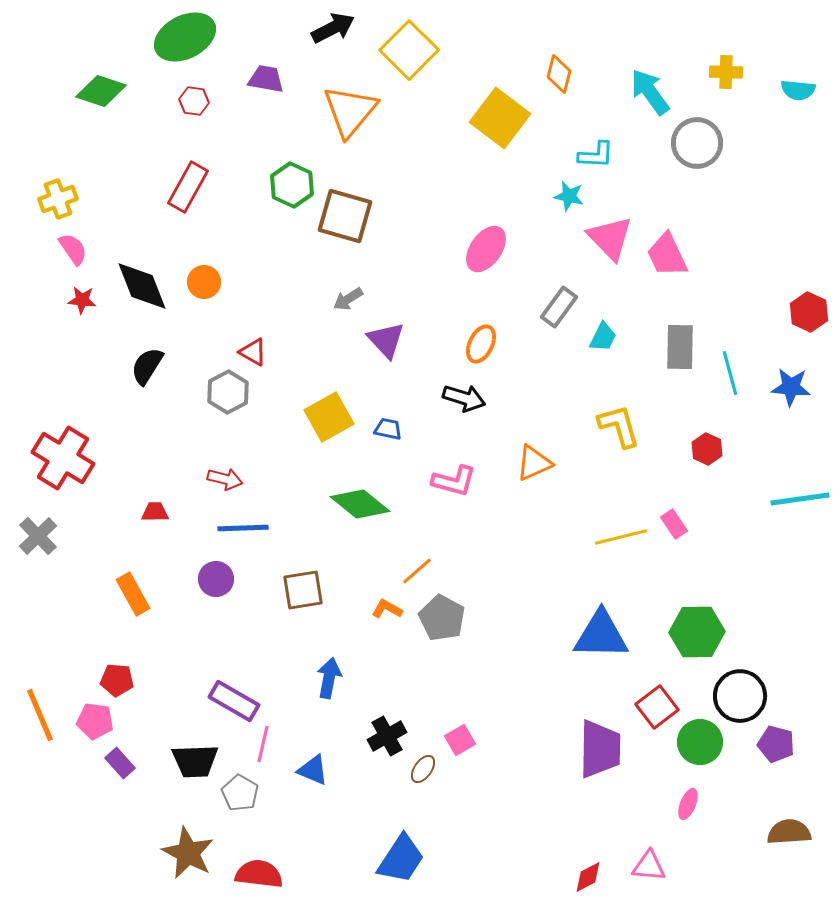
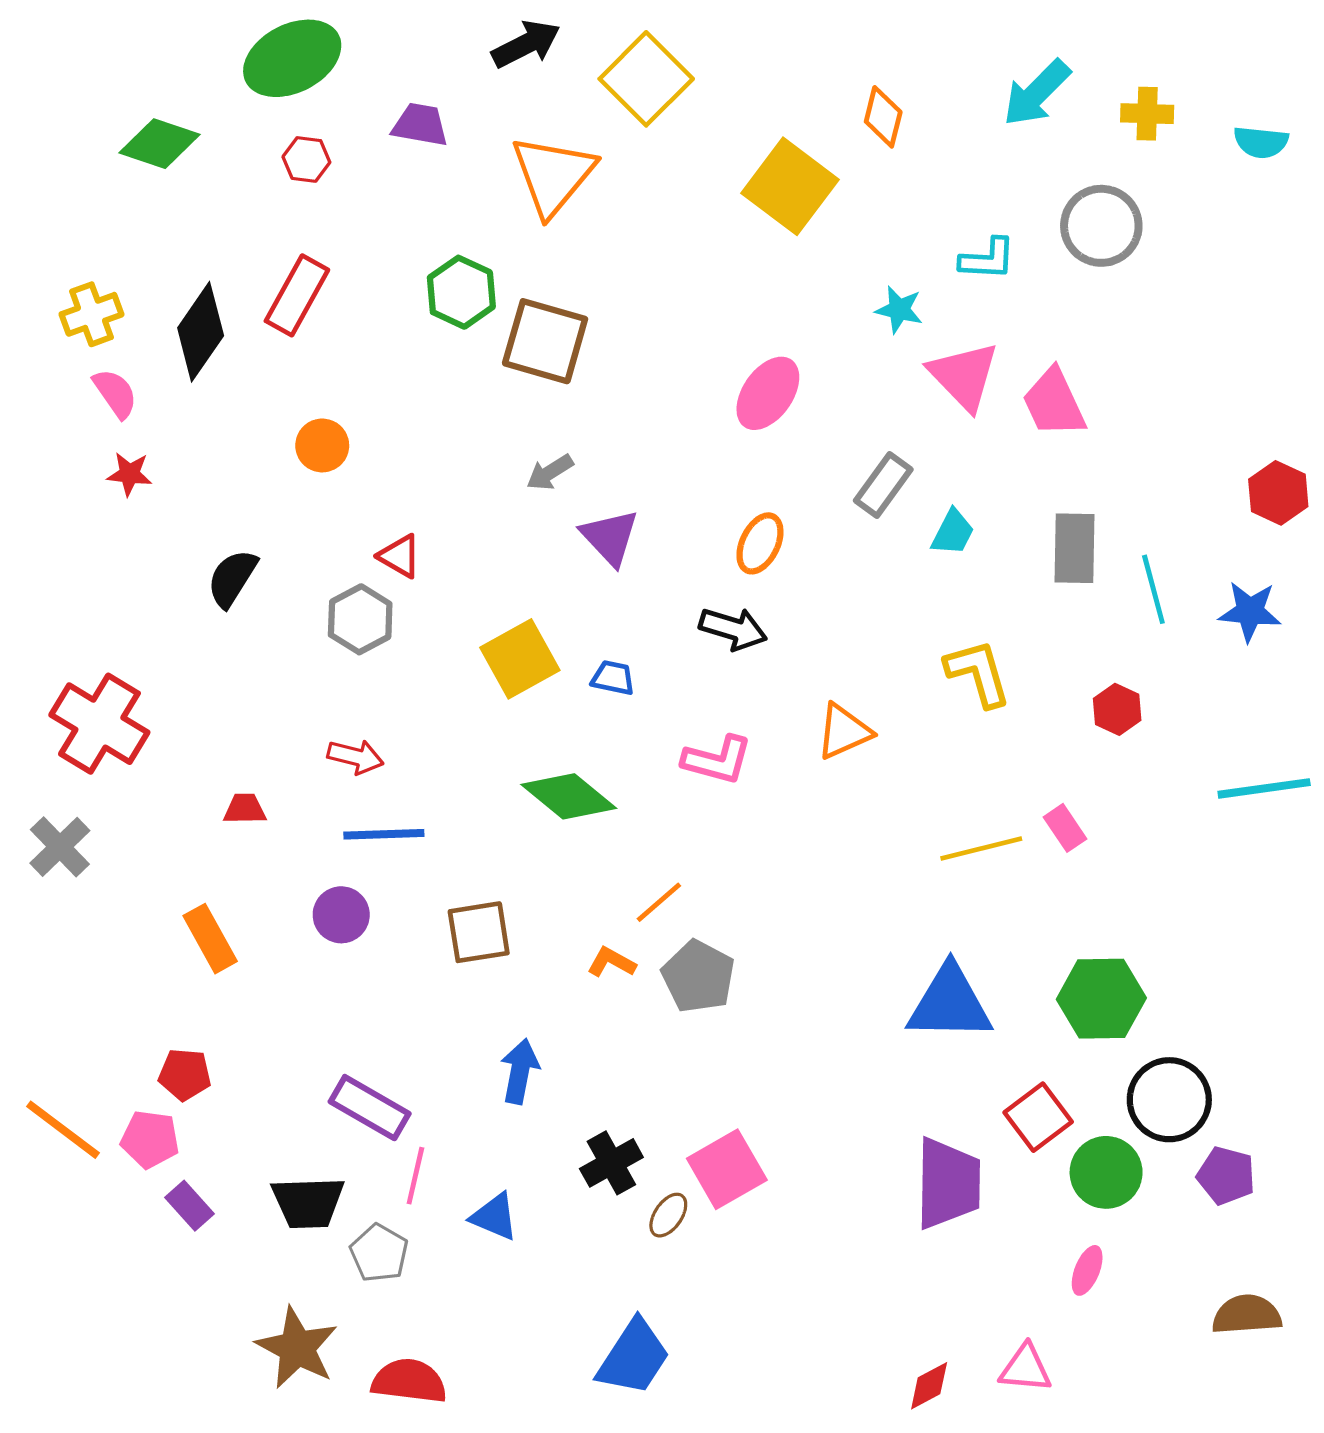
cyan arrow: (650, 92) -> (1037, 93), moved, turned -99
cyan L-shape: (596, 155) -> (988, 259), moved
black diamond: (142, 286) -> (201, 332), moved, turned 56
orange line: (40, 715) -> (63, 1130), turned -30
pink square: (460, 740) -> (727, 1169), size x1.6

